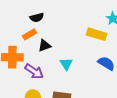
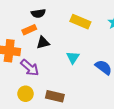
yellow rectangle: (97, 34) -> (80, 22), moved
cyan triangle: (66, 64) -> (73, 57), moved

